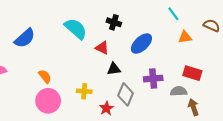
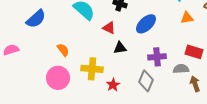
orange semicircle: (45, 76) -> (63, 50), moved
yellow cross: (84, 91) -> (92, 69), size x1.5
gray diamond: (126, 94) -> (146, 81), moved

